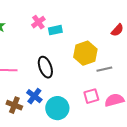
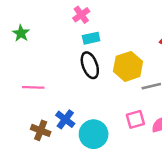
pink cross: (38, 22) -> (81, 15), moved
black ellipse: (45, 67) -> (90, 65), moved

